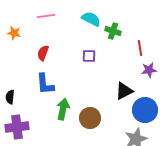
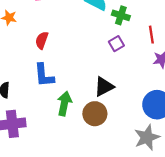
purple square: (89, 56) -> (116, 44), moved, turned -32
black triangle: (124, 91) -> (104, 87), moved

